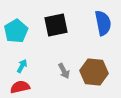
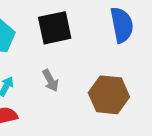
gray arrow: (64, 71) -> (50, 81), moved

